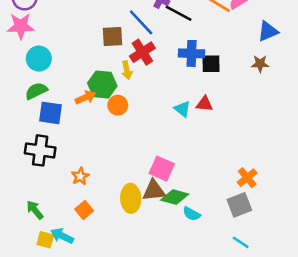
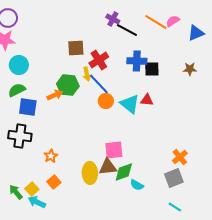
blue line: (141, 22) -> (99, 84), moved
blue triangle: (268, 31) -> (196, 33), moved
orange circle: (118, 105) -> (106, 101), moved
cyan triangle: (182, 109) -> (130, 104), size x1.5
pink square: (162, 169) -> (114, 150), turned -30
green diamond: (175, 197) -> (124, 172), turned -35
green arrow: (35, 210) -> (16, 192), moved
yellow square: (45, 240) -> (32, 189), moved, turned 32

